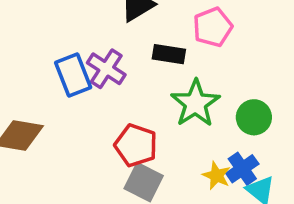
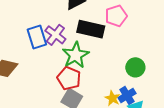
black rectangle: (169, 54) -> (91, 29), size x1.5
green star: (195, 103) -> (76, 55), moved

